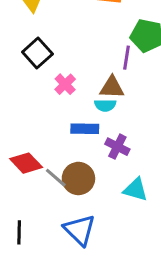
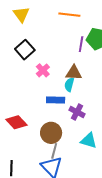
purple line: (127, 58) -> (81, 44), moved
cyan semicircle: (105, 105) -> (69, 85), turned 104
gray line: (56, 178) -> (54, 151), moved, turned 63

